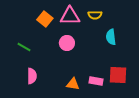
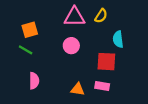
yellow semicircle: (95, 15) -> (101, 16), turned -56
orange square: (45, 19) -> (30, 30), moved, turned 35
red square: (118, 75) -> (106, 62), moved

